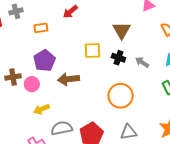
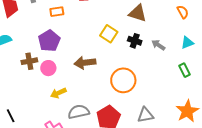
brown triangle: (122, 30) -> (138, 13), turned -42
yellow square: (93, 50) -> (109, 34), turned 36
purple pentagon: (44, 61) -> (49, 41), moved
orange circle: (121, 96) -> (123, 80), moved

